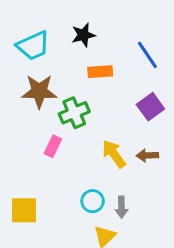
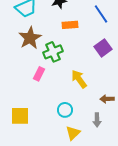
brown star: (39, 91) -> (30, 38), turned -30
brown arrow: (147, 155) -> (107, 99), moved
gray arrow: (121, 207) -> (97, 120), moved

